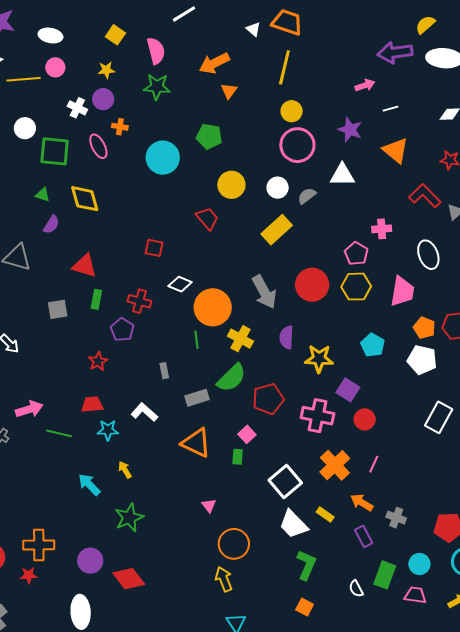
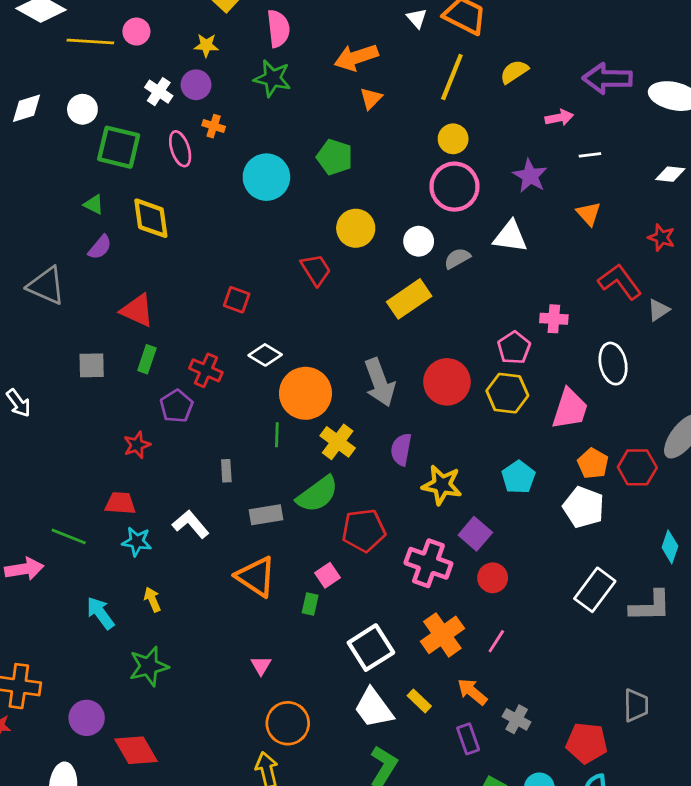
yellow semicircle: (425, 25) -> (514, 72), moved
orange triangle: (396, 150) -> (589, 214), size x0.7
pink arrow: (29, 409) -> (24, 569), moved

